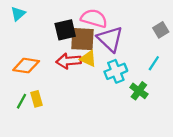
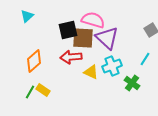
yellow triangle: (88, 59) -> (91, 72), moved
orange diamond: (26, 66) -> (34, 61), turned -50
yellow rectangle: (36, 99) -> (43, 90), turned -40

